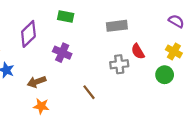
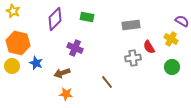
purple diamond: (28, 34) -> (55, 19), moved
yellow cross: (174, 51) -> (171, 39), moved
purple cross: (62, 53) -> (75, 48), moved

